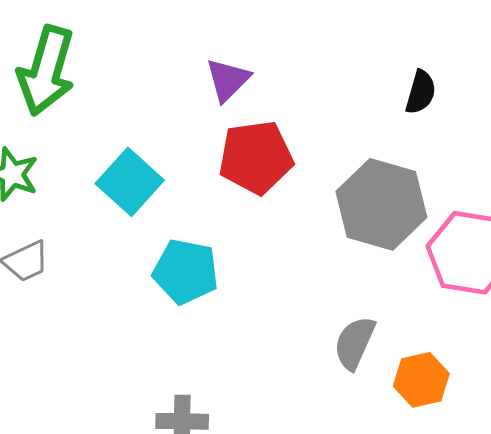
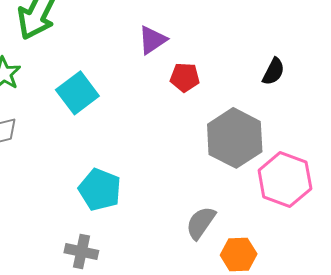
red pentagon: (256, 157) -> (185, 77), moved, size x0.6
cyan pentagon: (186, 272) -> (100, 190), moved

